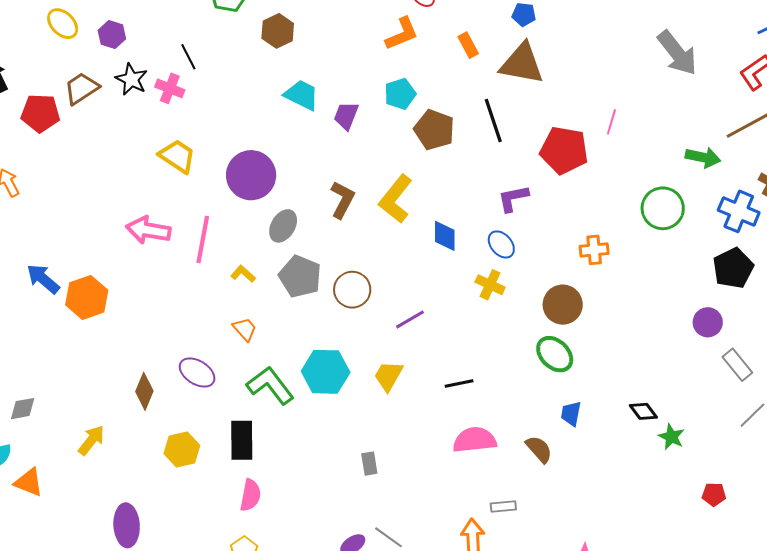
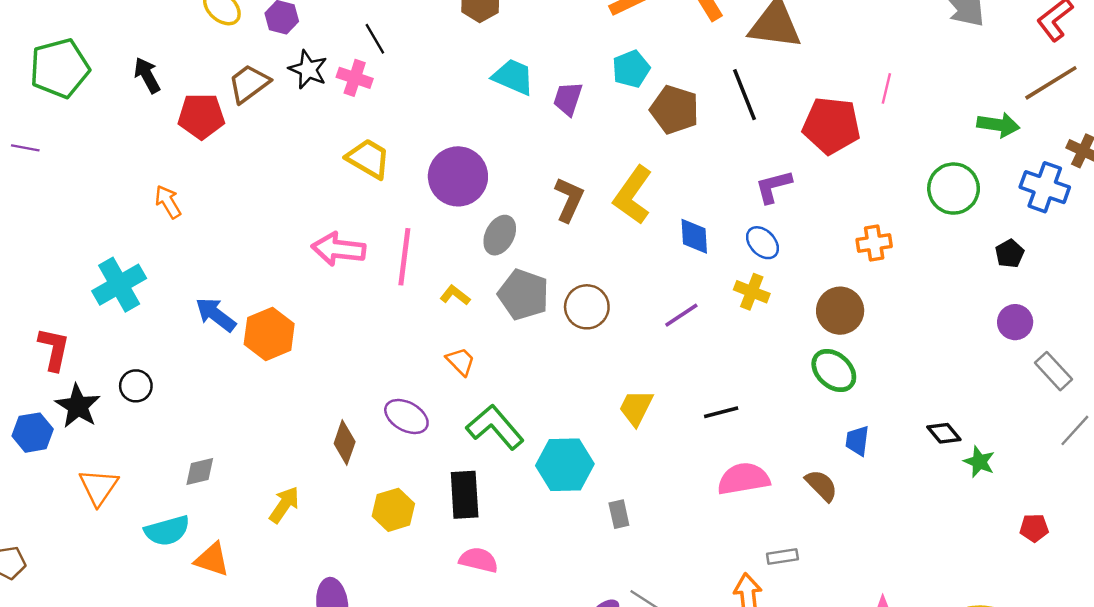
black pentagon: (733, 268) -> (1010, 254), moved, size x0.6
purple line: (410, 319) -> (681, 315), moved
cyan hexagon: (326, 372) -> (565, 465), moved
pink semicircle: (250, 495) -> (479, 560), turned -84

